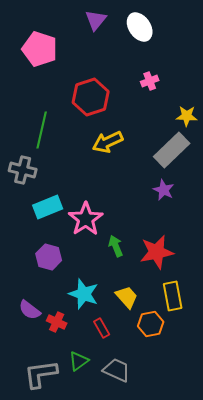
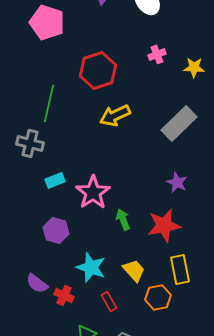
yellow star: (187, 116) -> (194, 67), moved
purple star: (164, 190) -> (177, 182), moved
cyan rectangle: (48, 207) -> (55, 180), size x0.7

